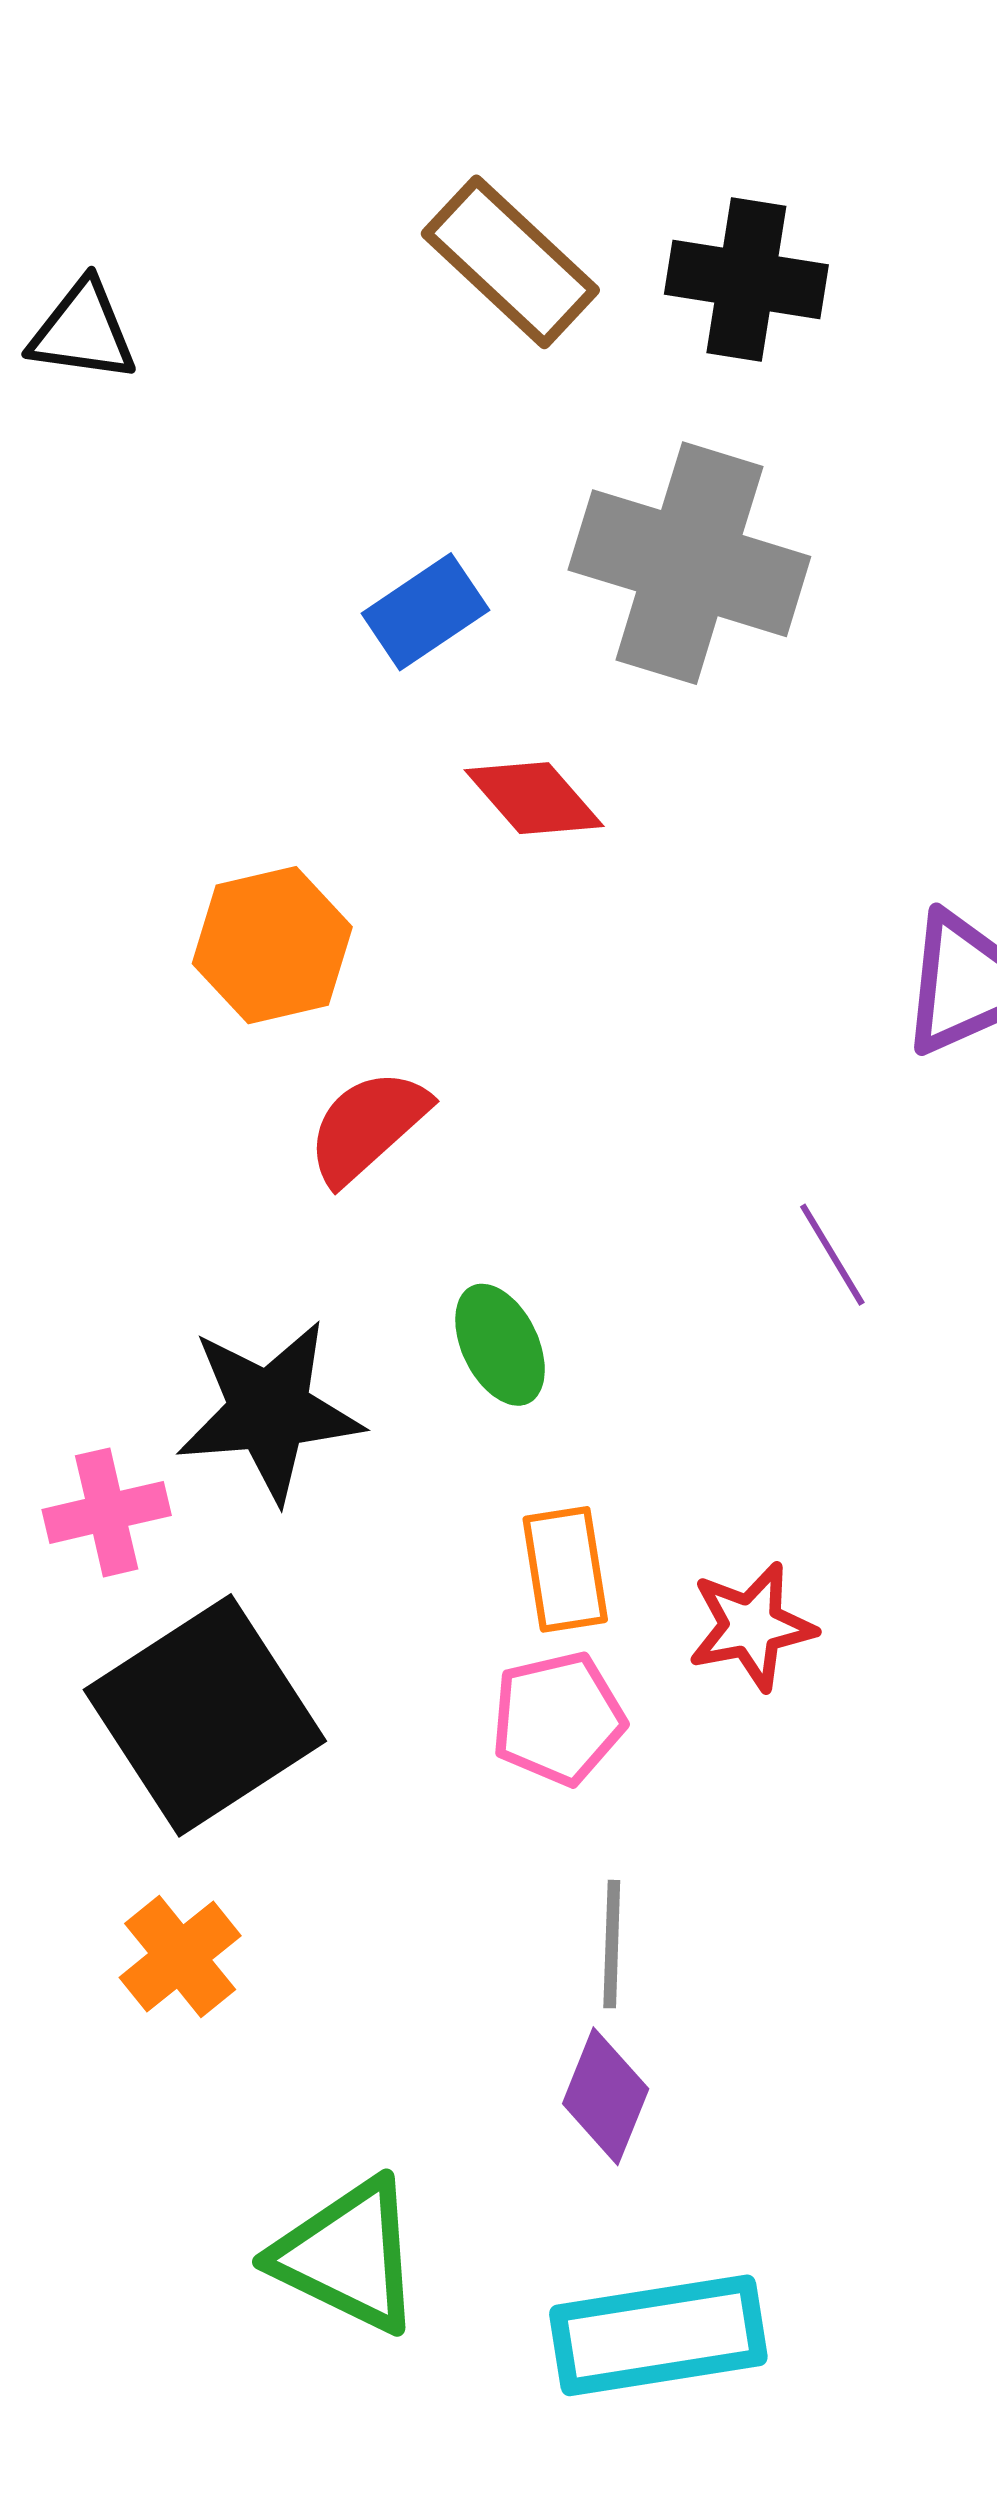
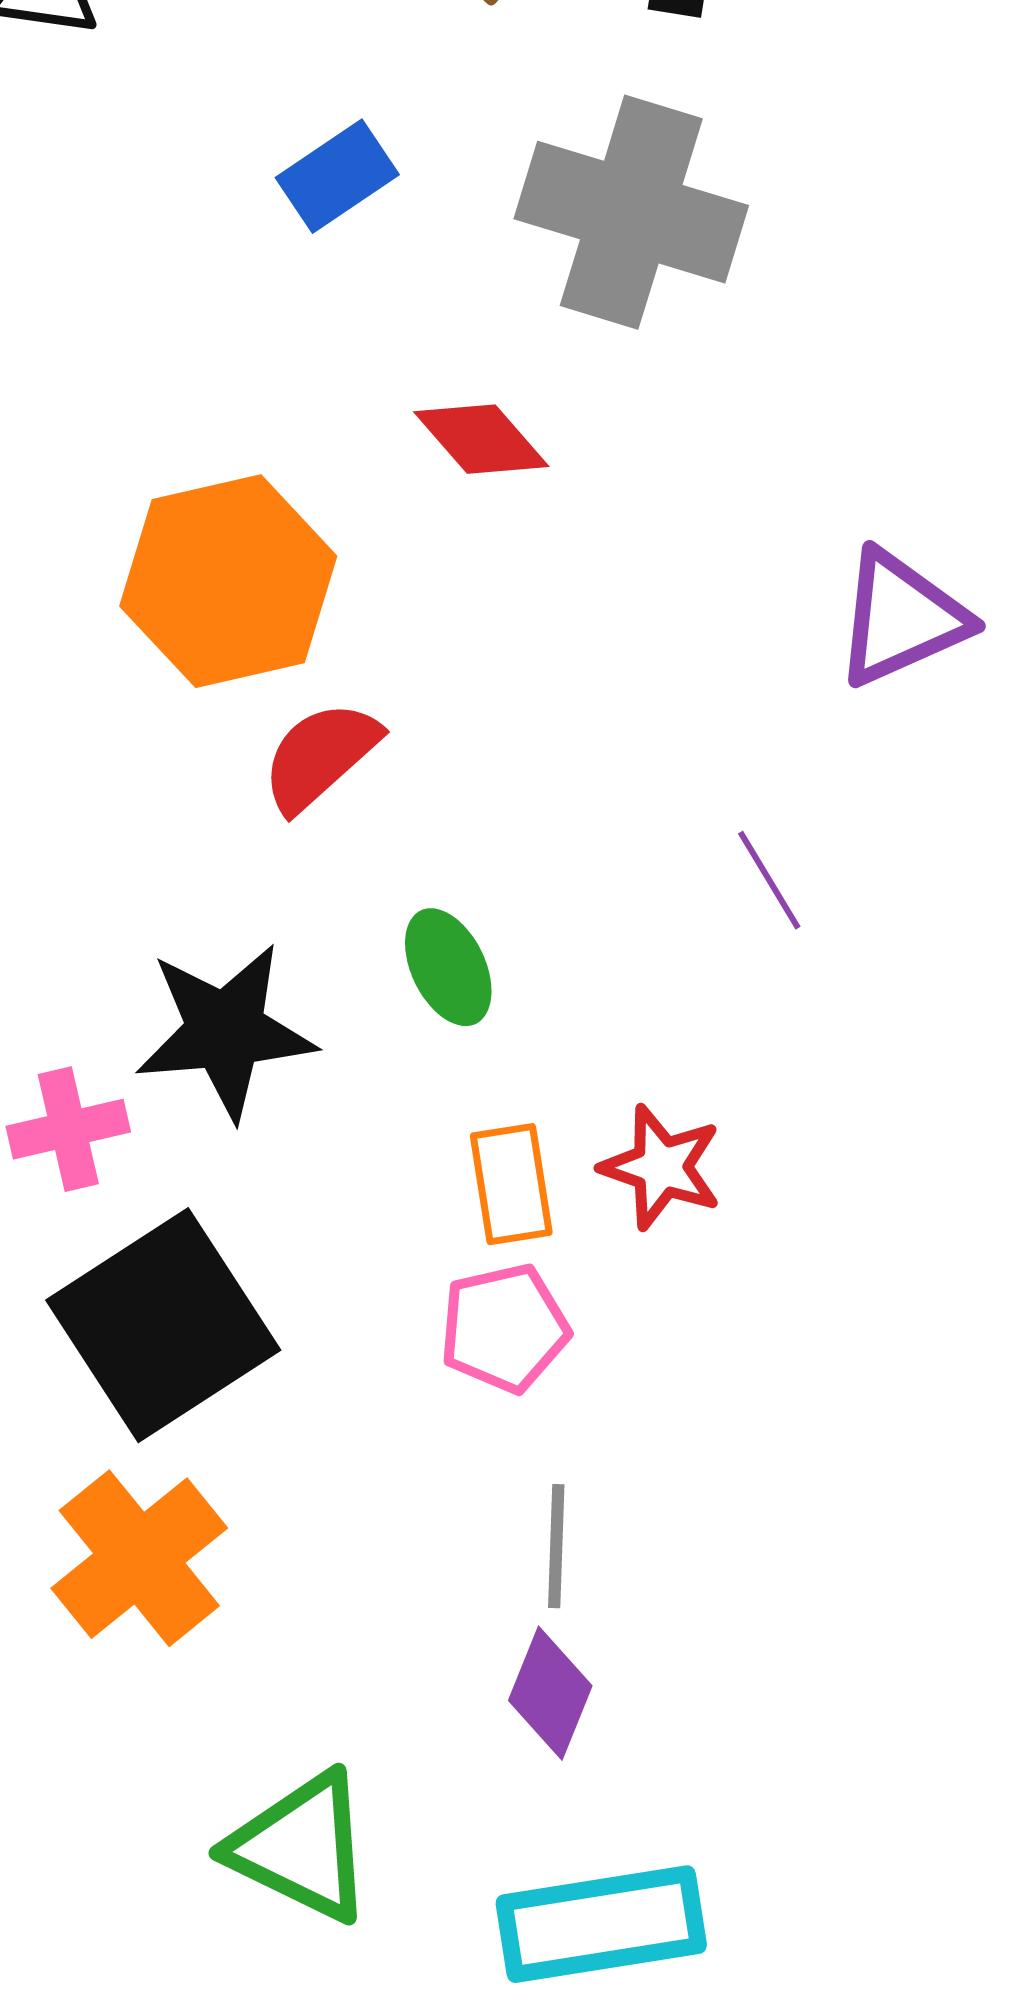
blue rectangle: (425, 612) -> (337, 176), moved
orange hexagon: (272, 945) -> (228, 581), size x1.4
red star: (752, 1626) -> (661, 1167), moved, turned 30
orange cross: (180, 1957) -> (139, 1558), size x1.5

